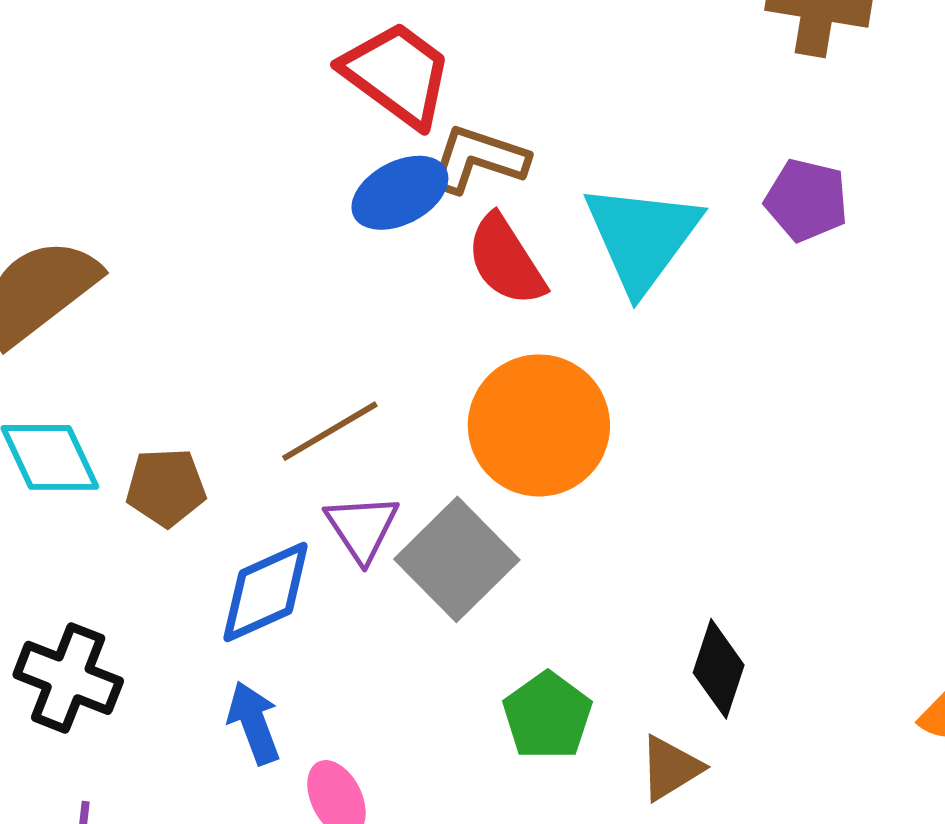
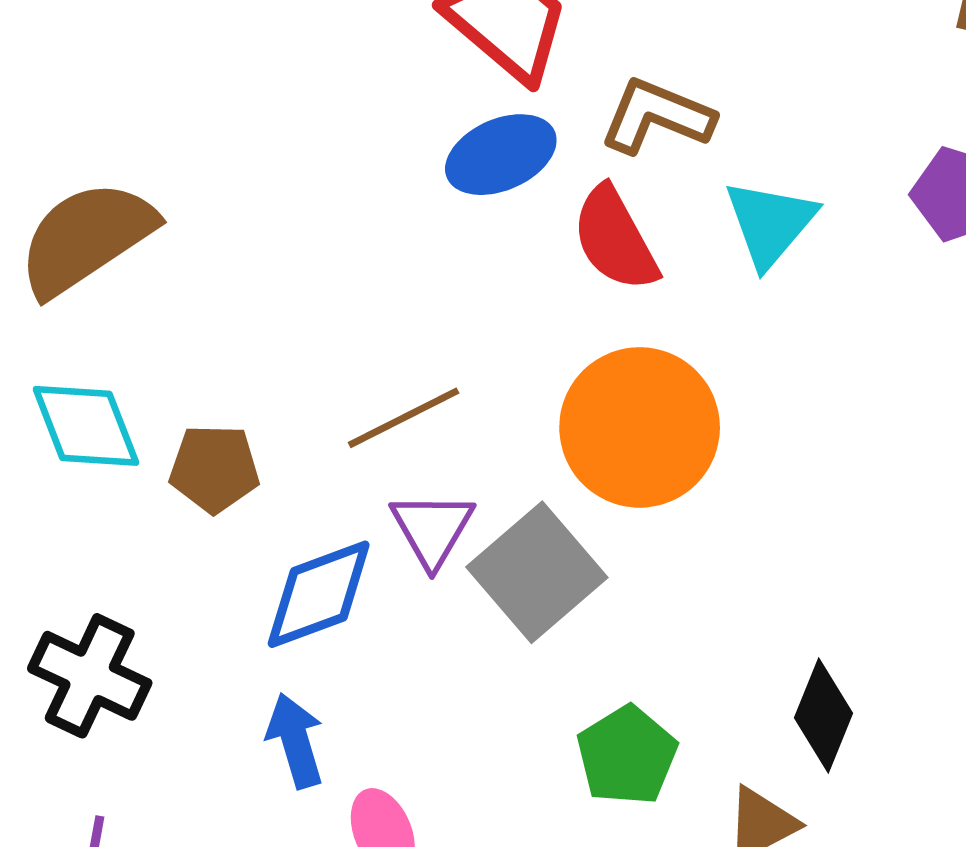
brown L-shape: (478, 159) -> (657, 116), moved
cyan triangle: (642, 237) -> (770, 223), size x0.7

